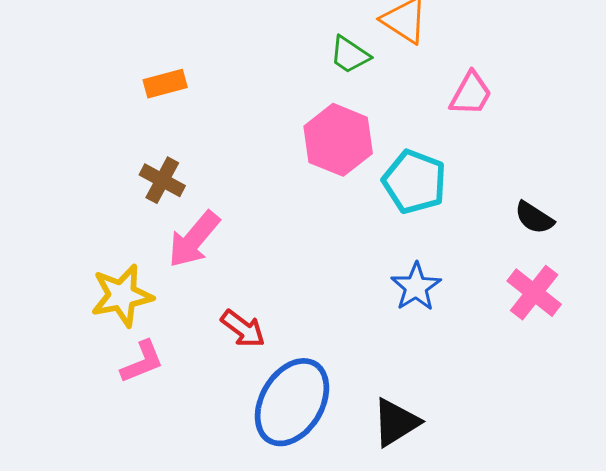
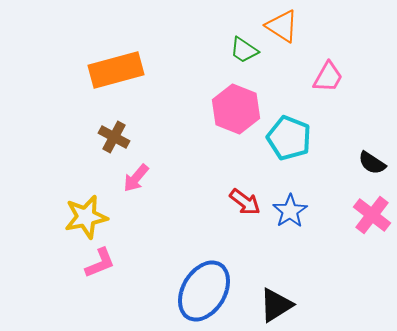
orange rectangle: (165, 84) -> (116, 70), size x1.8
pink arrow: (194, 239) -> (136, 178), size x0.7
red arrow: (243, 329) -> (245, 202), moved

